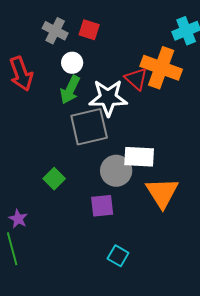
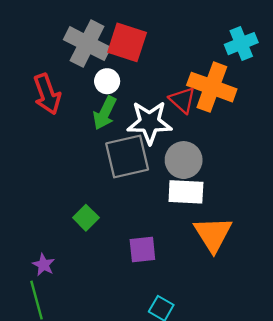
red square: (89, 30) -> (127, 42), size x1.6
gray cross: (55, 31) -> (87, 44), size x1.5
gray circle: (116, 171) -> (184, 160), moved

